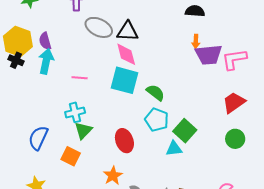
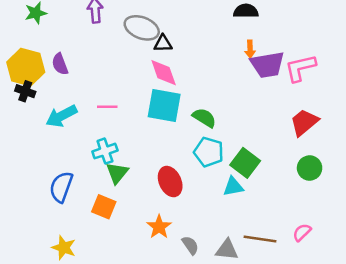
gray ellipse: (99, 27) -> (142, 28), moved
black triangle: (127, 31) -> (163, 43), size x0.7
cyan arrow: (46, 61) -> (61, 116), moved, turned -125

